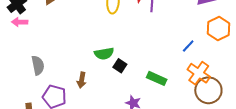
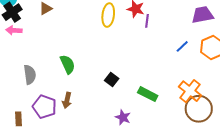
blue line: (188, 46) -> (182, 46), moved
green semicircle: (104, 53) -> (68, 64), moved, turned -108
brown arrow: (82, 80) -> (67, 100), moved

